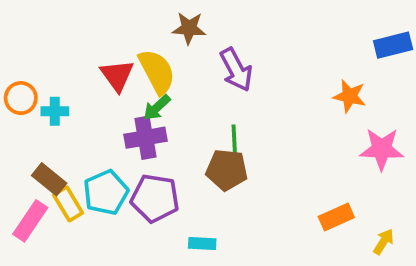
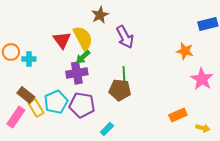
brown star: (189, 28) -> (100, 15), turned -30
pink star: (382, 149) -> (202, 79), turned 30
yellow arrow: (384, 242) -> (203, 128), turned 72
cyan rectangle: (202, 244) -> (107, 129), turned -48

